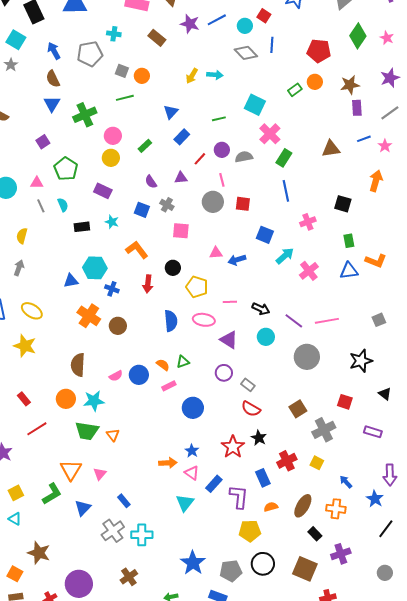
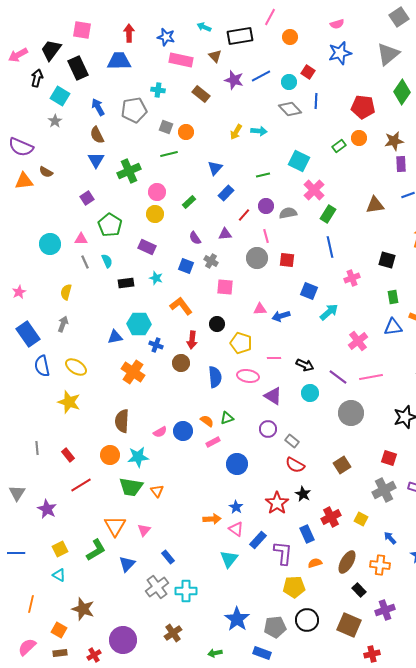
pink cross: (309, 271) -> (358, 341), moved
brown circle: (118, 326) -> (181, 363), moved
gray cross: (324, 430) -> (384, 490), moved

